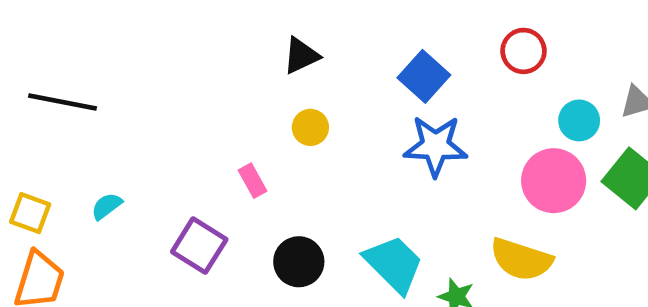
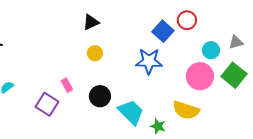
blue square: (424, 76) -> (163, 31), moved
pink rectangle: (252, 181) -> (67, 85), moved
black circle: (299, 262) -> (100, 96), moved

